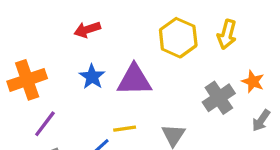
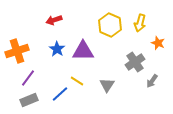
orange star: (253, 82) -> (158, 43), moved
gray arrow: (261, 121) -> (152, 81), moved
yellow line: (125, 129) -> (77, 81), turned 40

